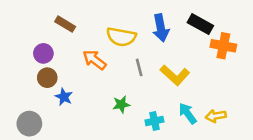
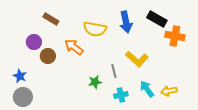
gray line: (139, 67) -> (114, 71), moved
brown circle: (47, 78) -> (48, 56), moved
blue star: (64, 97) -> (20, 76), moved

